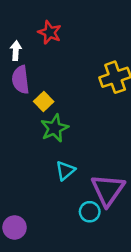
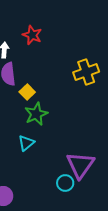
cyan triangle: (65, 171) -> (26, 143), moved

